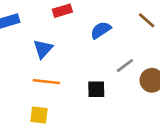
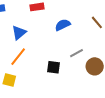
orange line: (46, 82) -> (18, 57), turned -66

